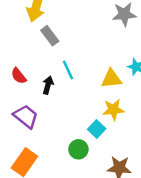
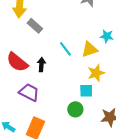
cyan line: (68, 70) -> (65, 49), moved
red semicircle: (19, 76) -> (17, 62), size x1.6
cyan square: (97, 129) -> (86, 91), turned -32

